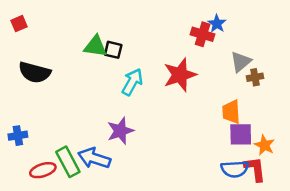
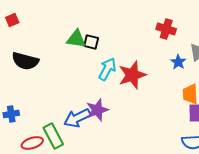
blue star: (217, 24) -> (178, 62), moved
red star: (180, 75) -> (132, 75), moved
blue arrow: (94, 158) -> (77, 118), moved, turned -44

